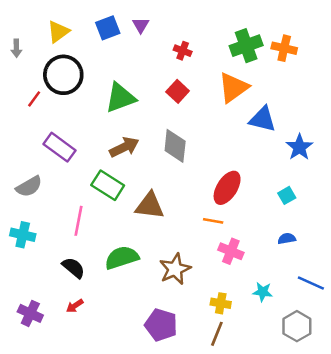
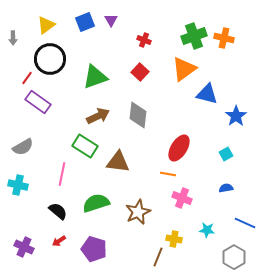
purple rectangle: (60, 147) -> (38, 102), moved
purple pentagon: (161, 325) -> (94, 249), moved
brown line: (217, 334) -> (158, 257), moved

